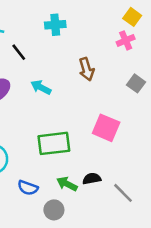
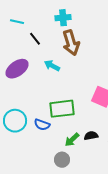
brown arrow: (87, 69) -> (71, 43), moved, size x1.4
green arrow: (67, 184) -> (72, 140), turned -70
blue semicircle: (28, 188) -> (42, 125), moved

